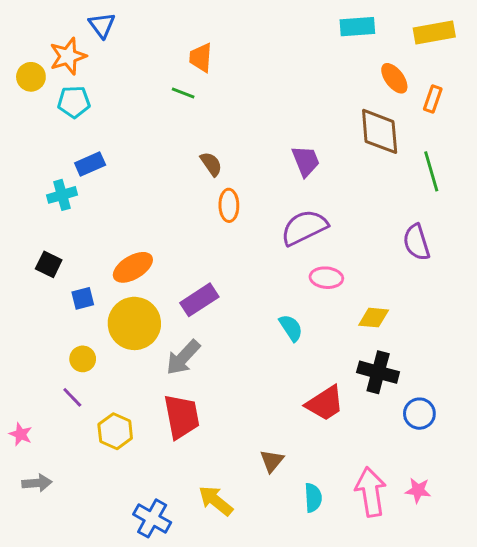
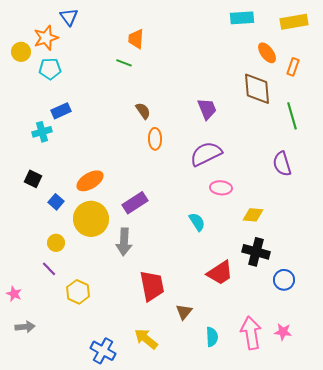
blue square: (83, 298) -> (56, 202), turned -35
gray arrow: (183, 357) -> (124, 242), turned -40
red trapezoid: (182, 417) -> (152, 286), moved

